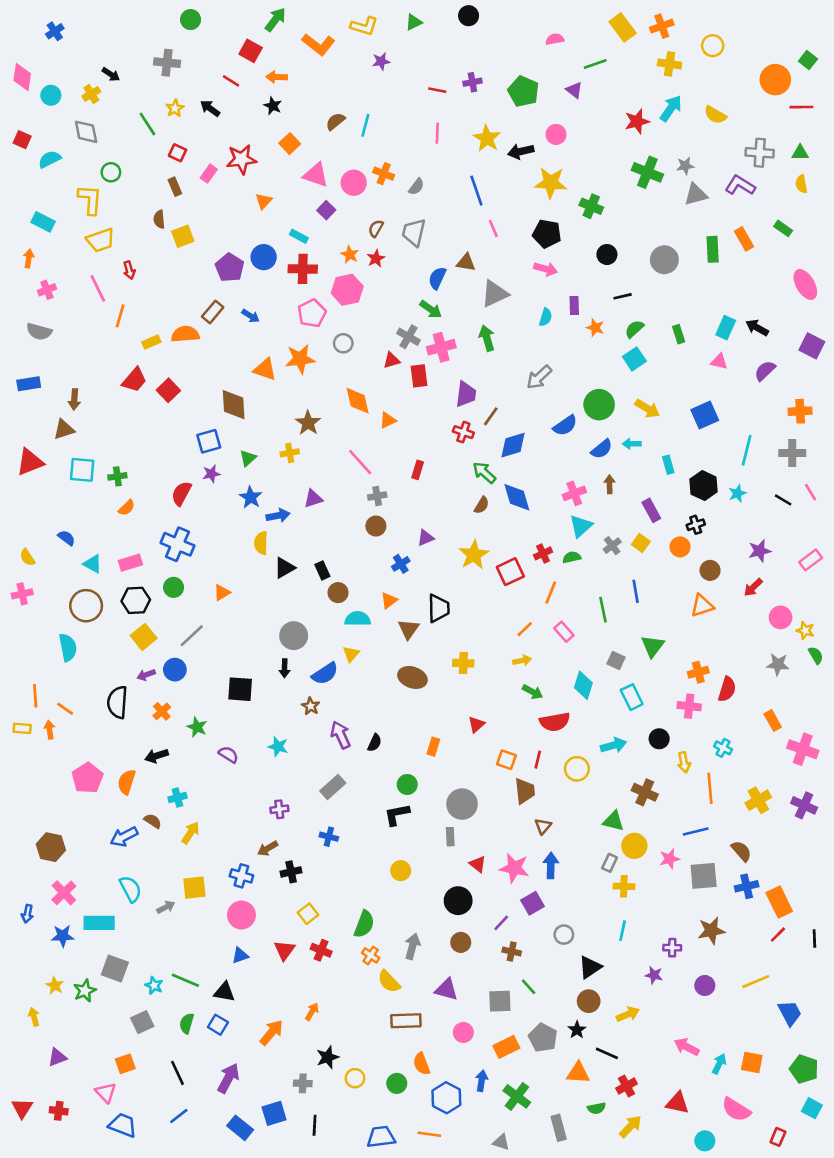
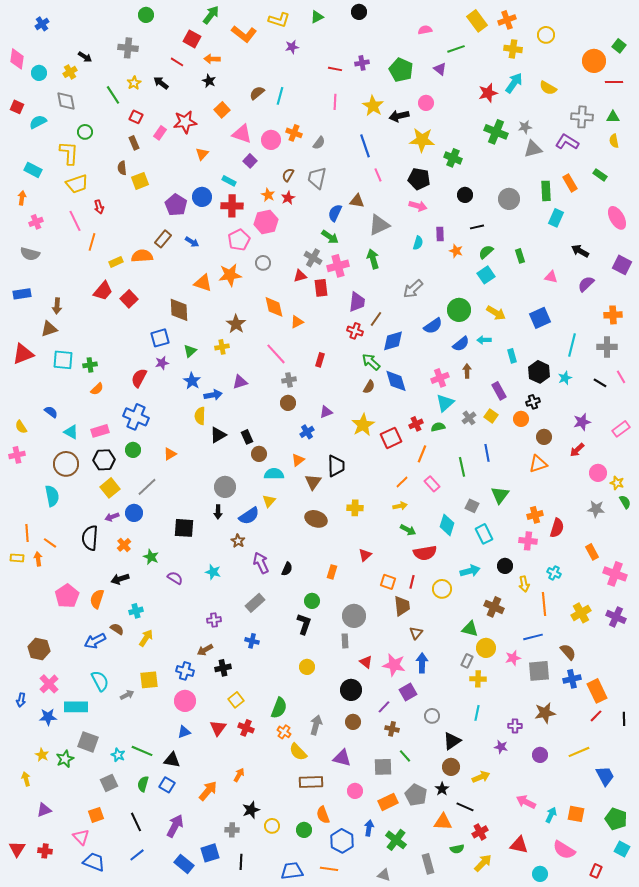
cyan rectangle: (726, 328) -> (556, 218), moved
black L-shape: (397, 815) -> (304, 624), turned 120

